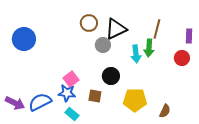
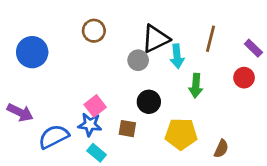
brown circle: (89, 23) -> (94, 31), moved
purple rectangle: (189, 36) -> (253, 48), turned -48
green arrow: (149, 48) -> (196, 86), moved
cyan arrow: (136, 54) -> (177, 56), moved
purple arrow: (15, 103) -> (20, 112), moved

